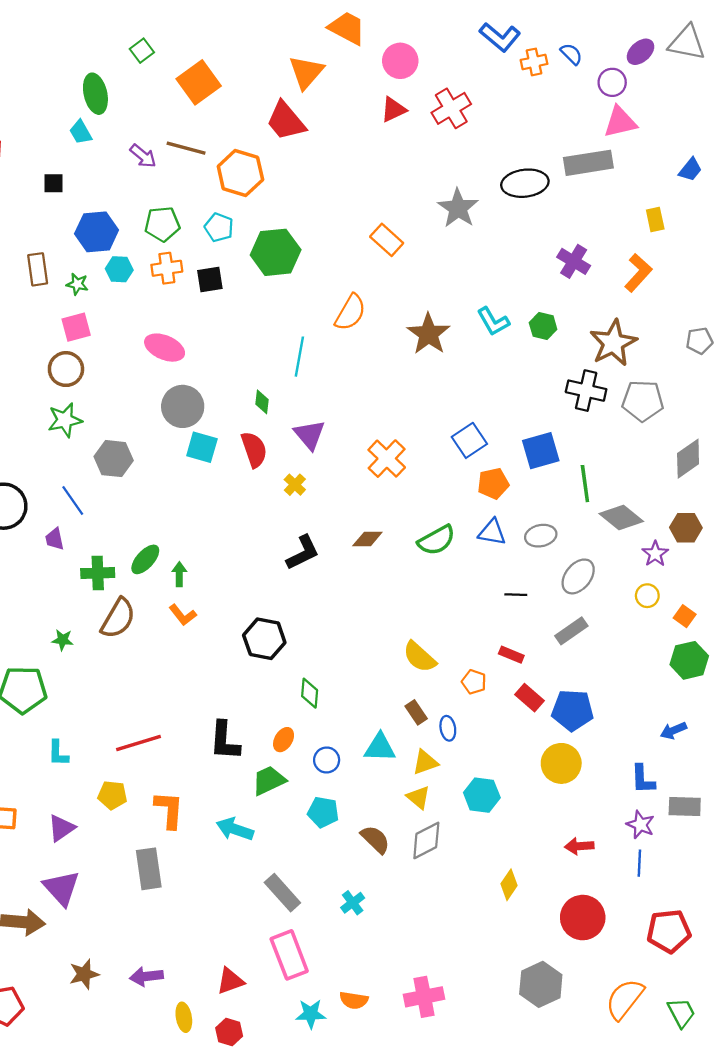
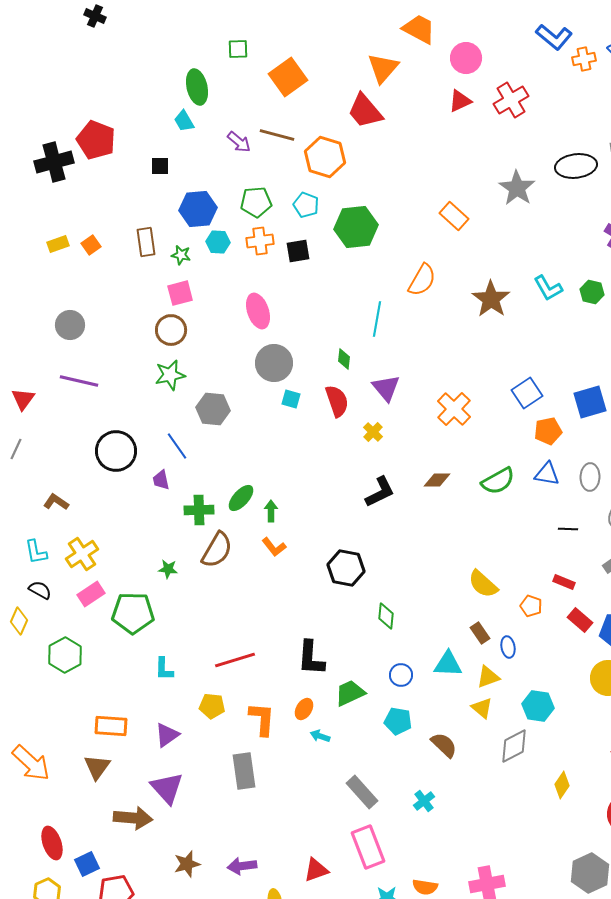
green square: (142, 51) -> (238, 49), turned 35
pink ellipse: (165, 348) -> (258, 311), turned 48
cyan square: (202, 447) -> (291, 399), size x0.7
gray ellipse: (541, 536) -> (590, 477), turned -76
orange ellipse: (284, 740) -> (304, 709), moved
cyan arrow: (235, 829) -> (320, 736), size x0.6
gray diamond: (426, 840) -> (514, 746), moved

